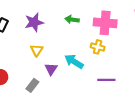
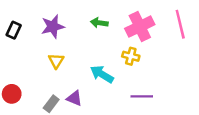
pink cross: (105, 23) -> (140, 27), turned -30
purple triangle: (51, 69) -> (74, 98), moved, turned -40

